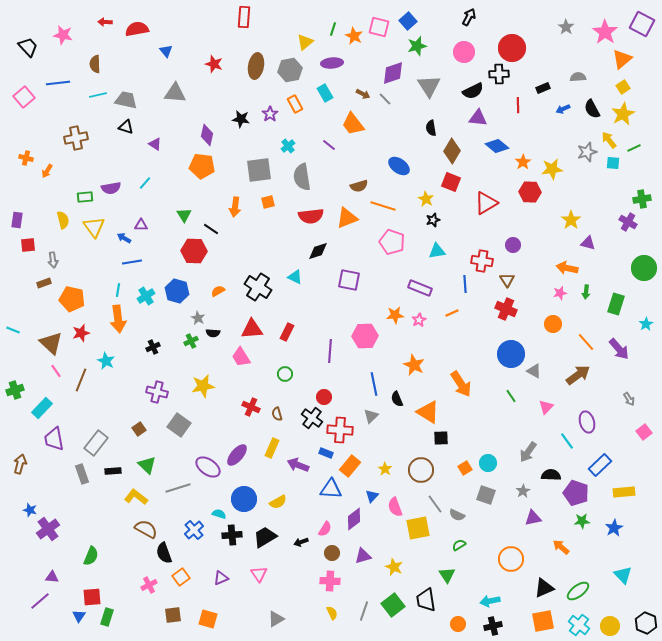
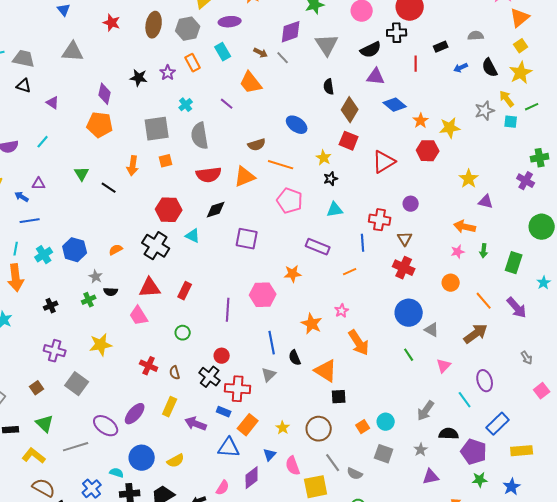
red hexagon: (194, 251) -> (169, 210), moved
pink star: (419, 320) -> (342, 311), moved

